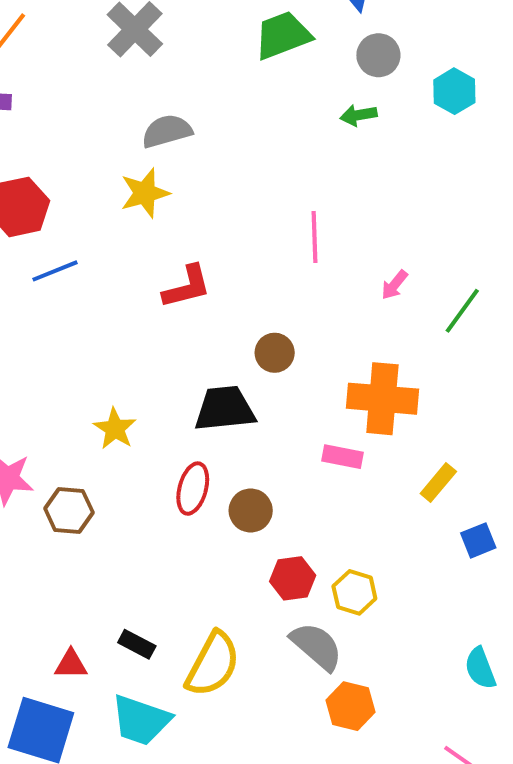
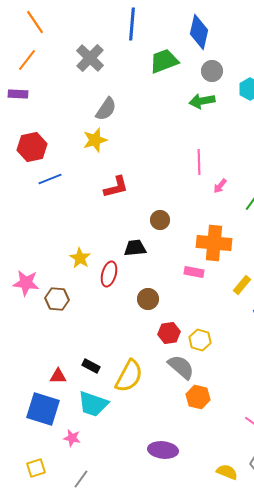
green arrow: (358, 115) -> (202, 101), size x1.4
gray semicircle: (167, 131) -> (106, 109), turned 140
pink line: (315, 237) -> (199, 162), moved
black trapezoid: (225, 409) -> (135, 248), size x0.7
red ellipse: (193, 489) -> (109, 274), moved

